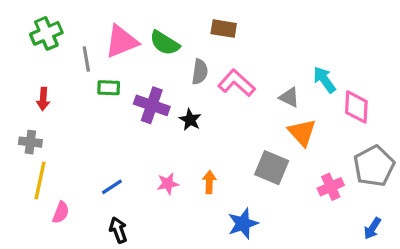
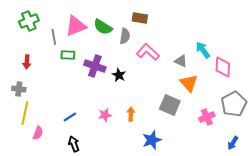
gray semicircle: (200, 72) -> (125, 36), moved

